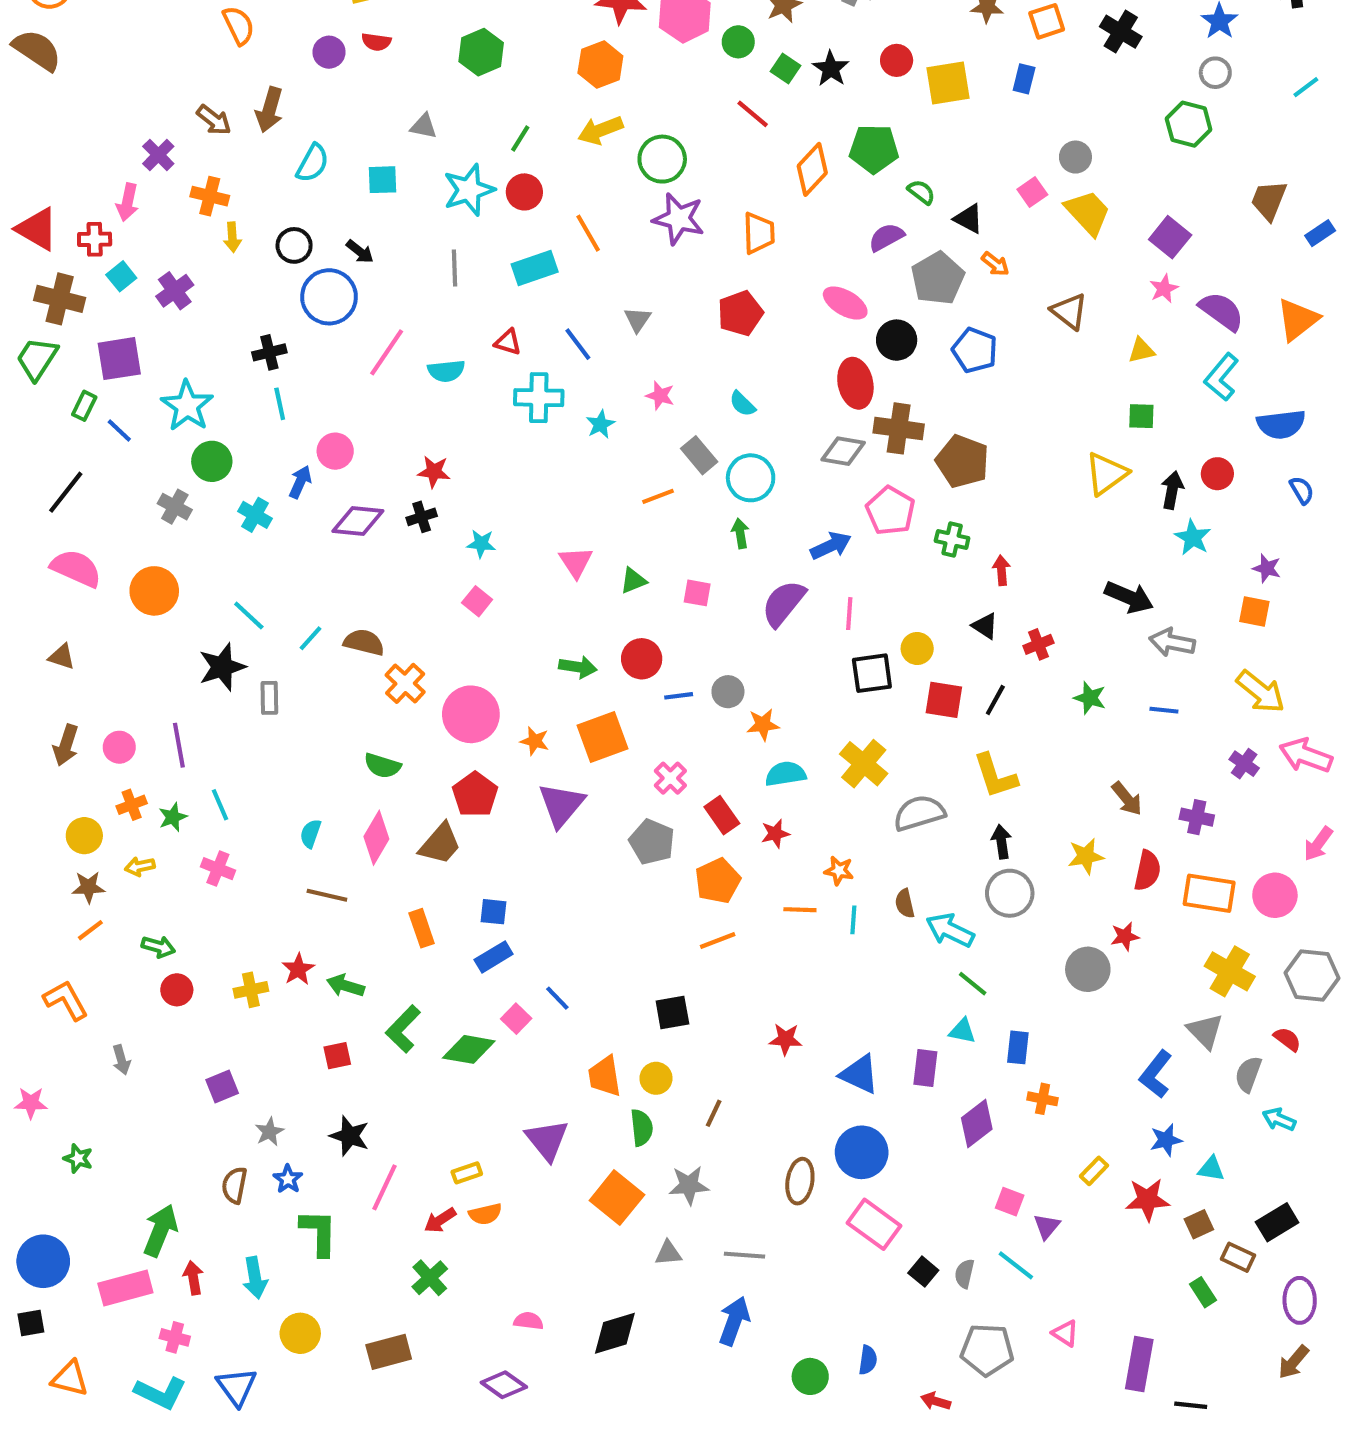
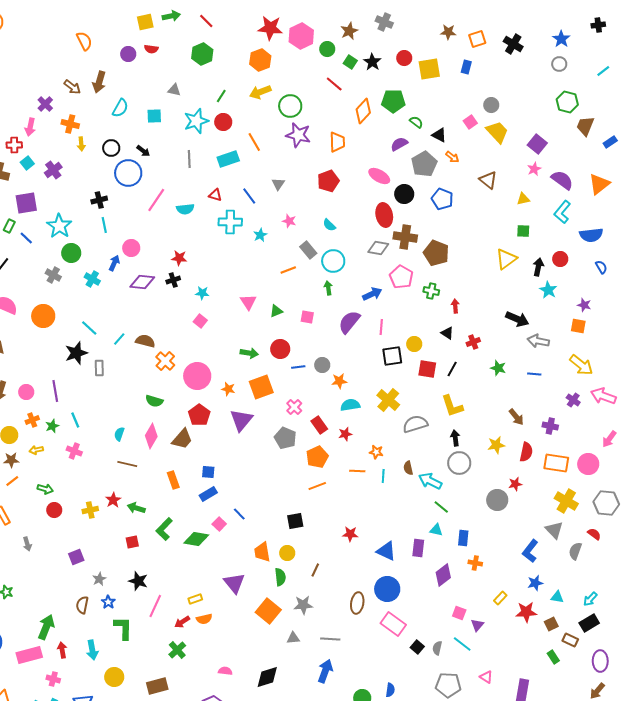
green hexagon: (1189, 124) -> (567, 102), moved
cyan arrow: (1279, 1119) -> (590, 599), moved, turned -70

